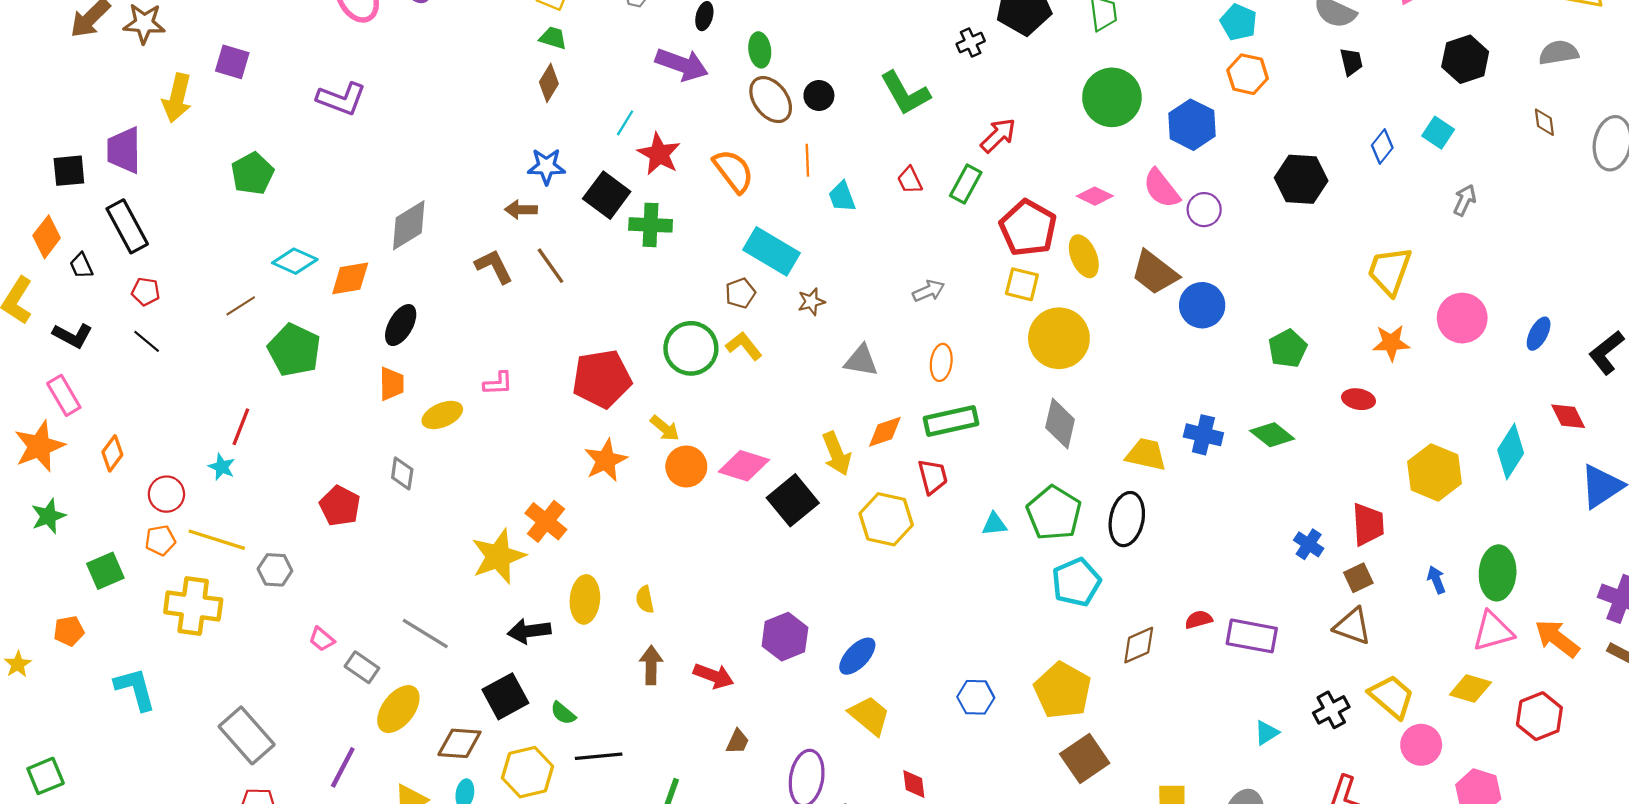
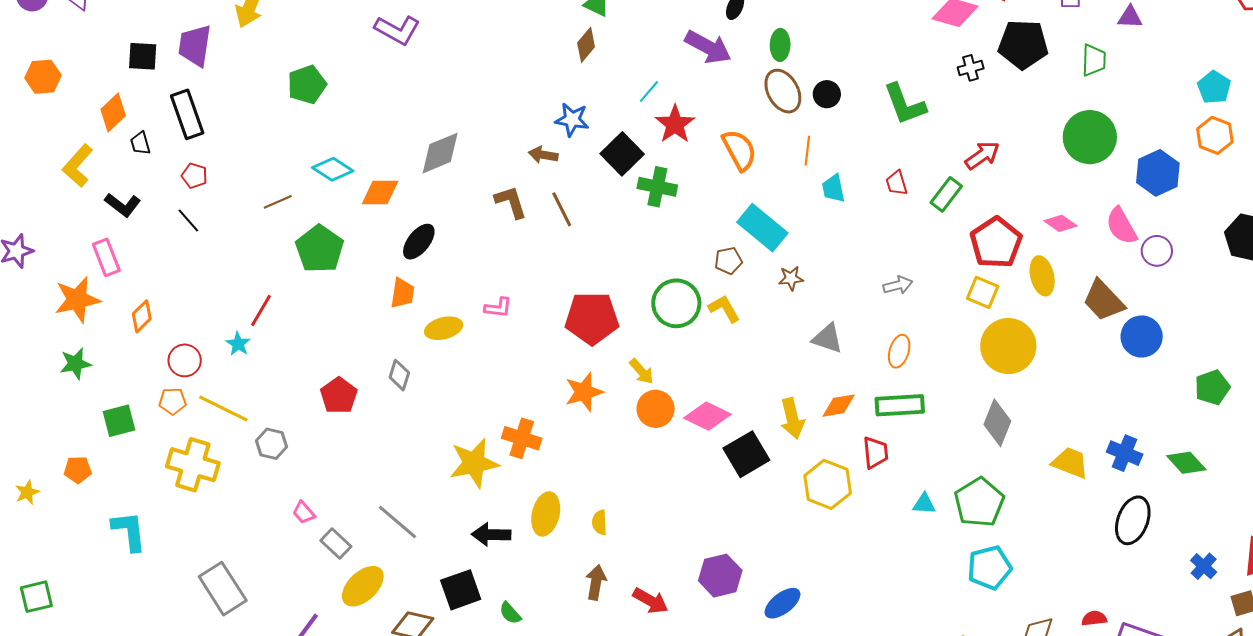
black ellipse: (1127, 519) -> (1133, 520), moved
orange cross: (546, 521) -> (522, 438), turned -30

